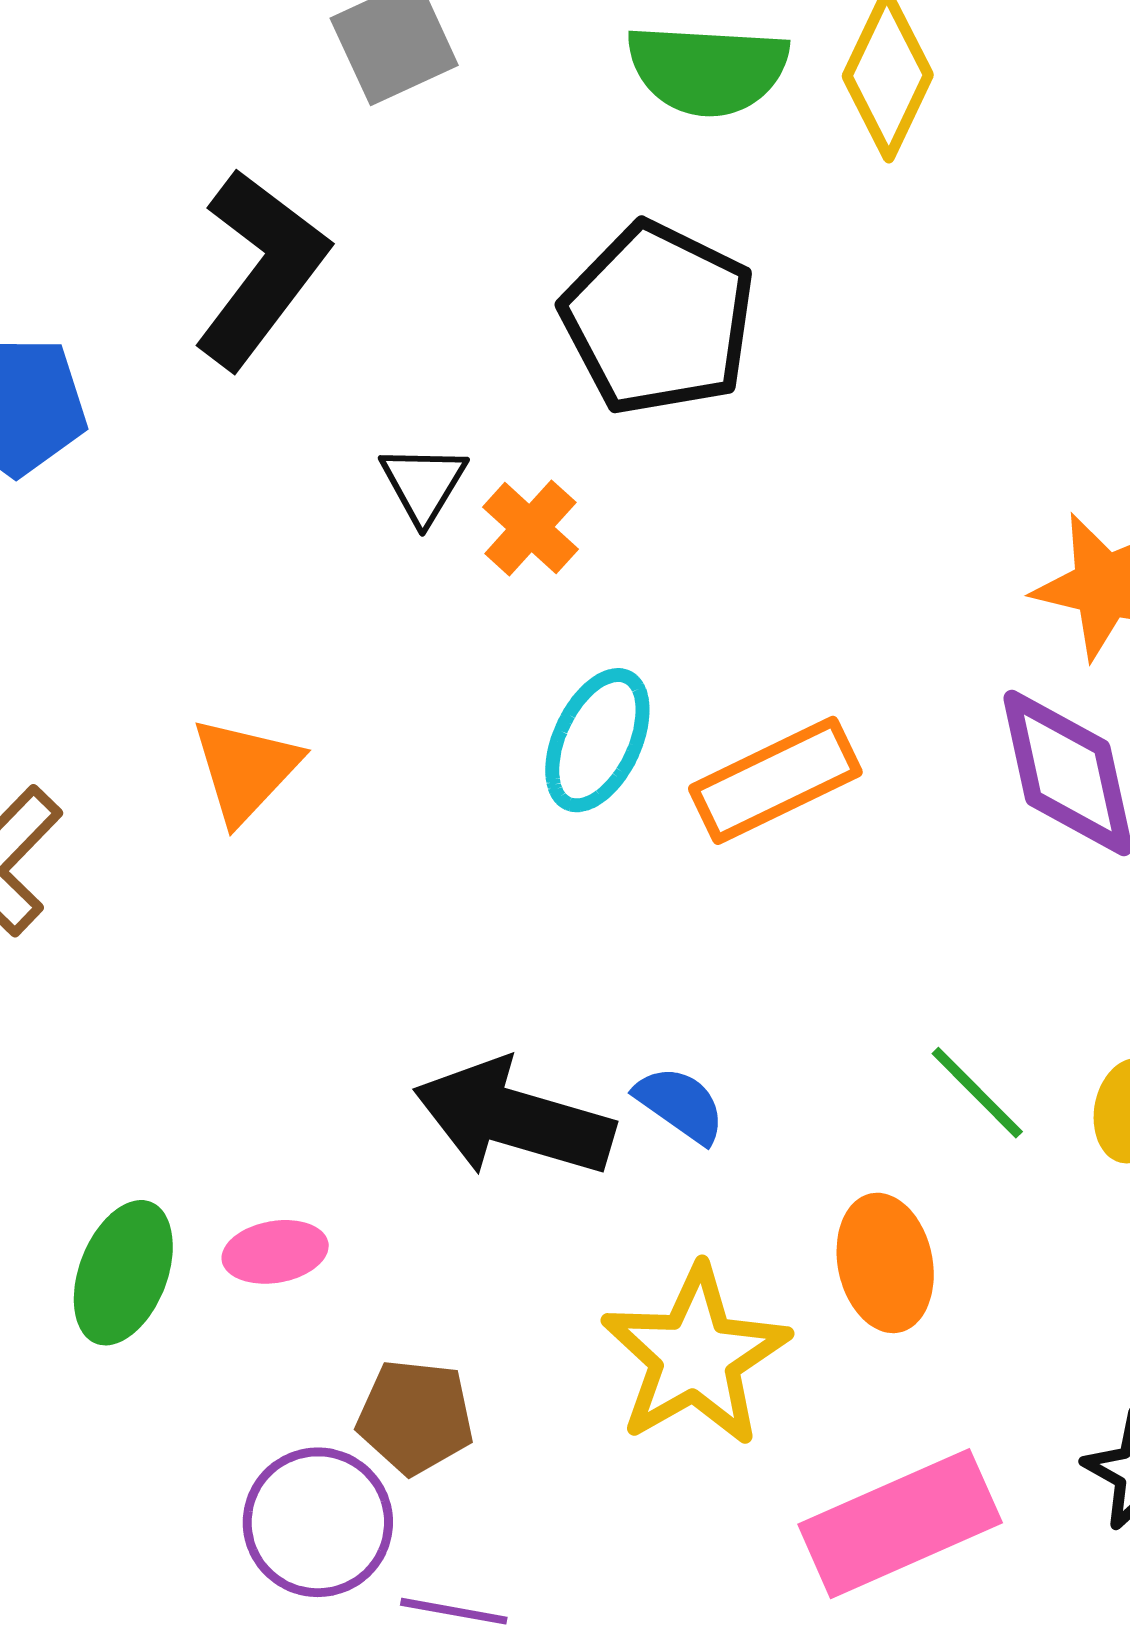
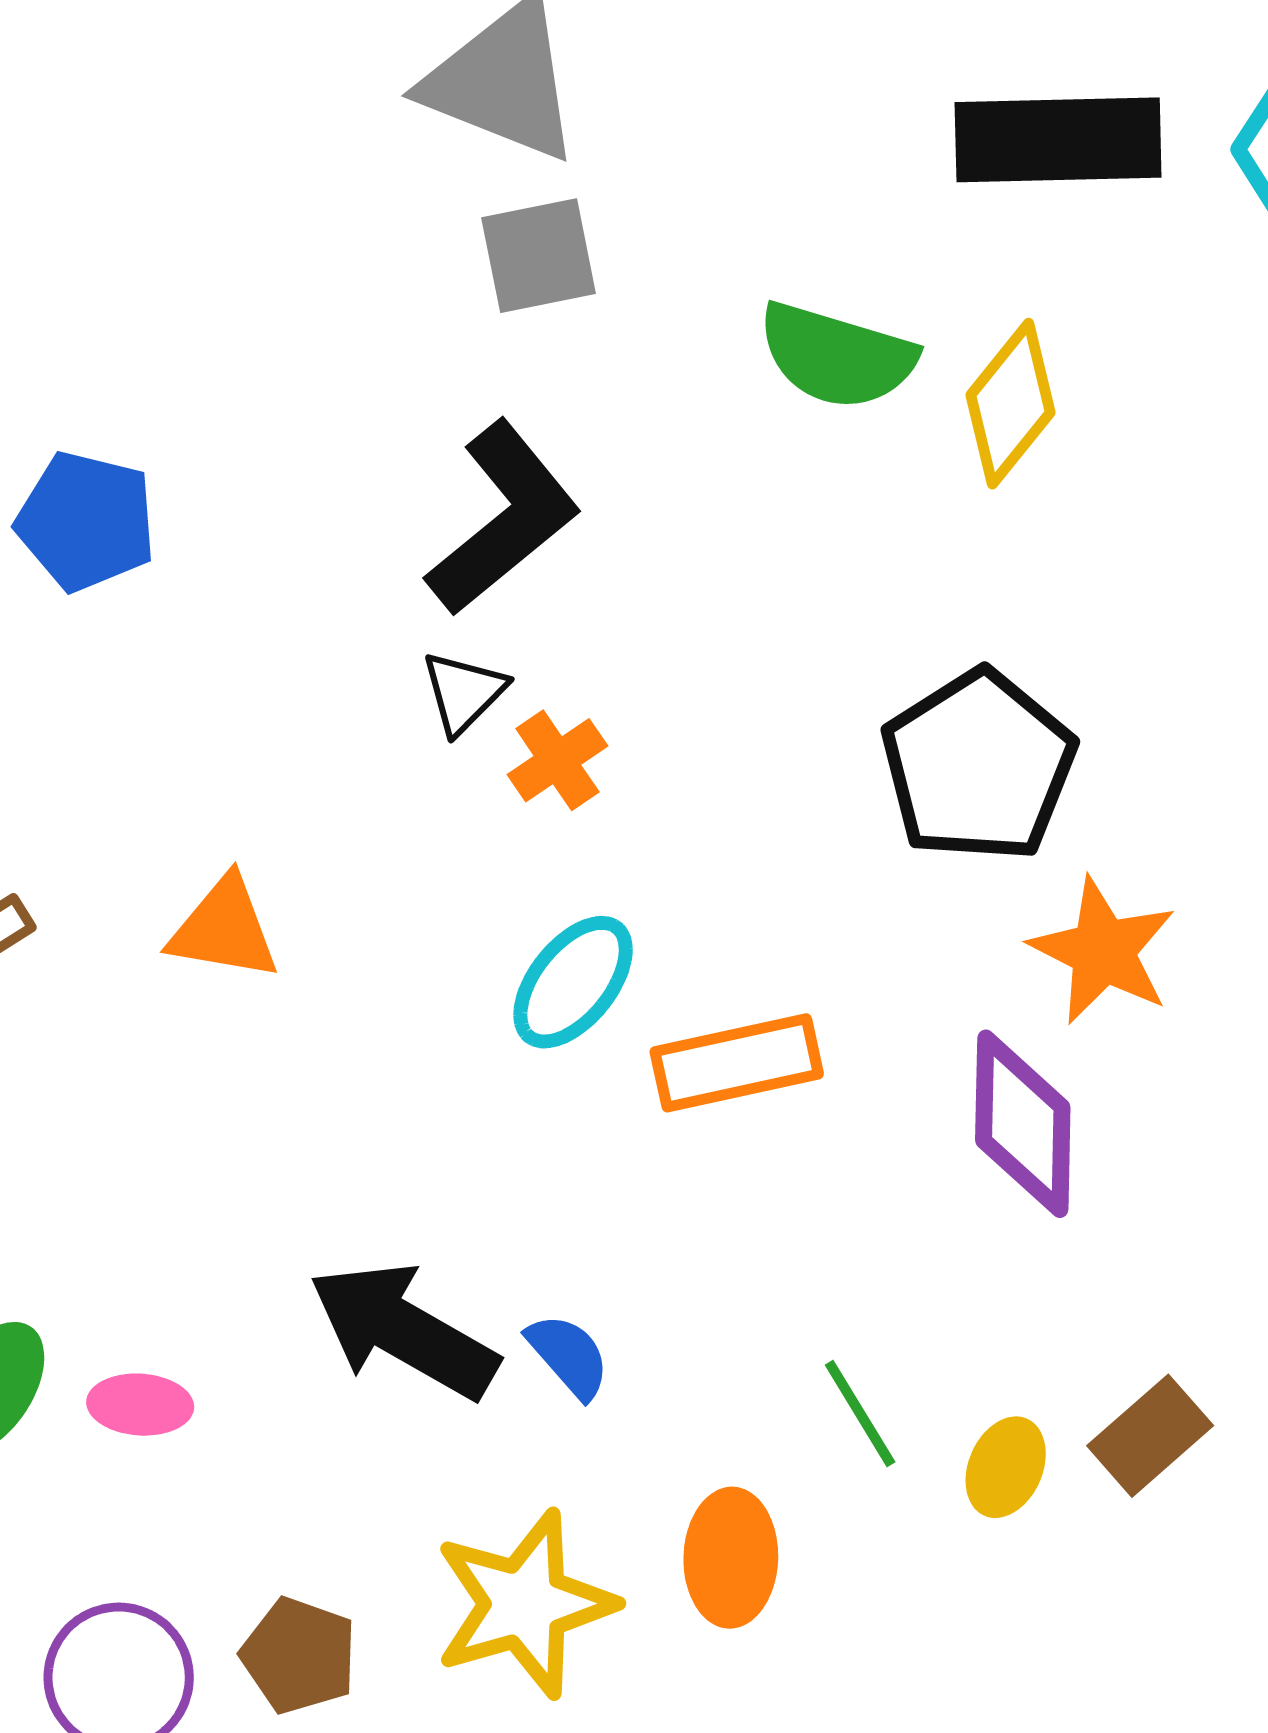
black L-shape: (261, 269) -> (503, 518), moved
black pentagon: (658, 319) -> (978, 766), moved
orange triangle: (246, 770) -> (224, 929), turned 43
brown pentagon: (415, 1417) -> (299, 1655), moved

